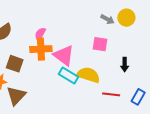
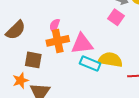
pink square: (100, 44) -> (116, 17), moved, turned 35
pink triangle: (64, 56) -> (82, 44), turned -35

